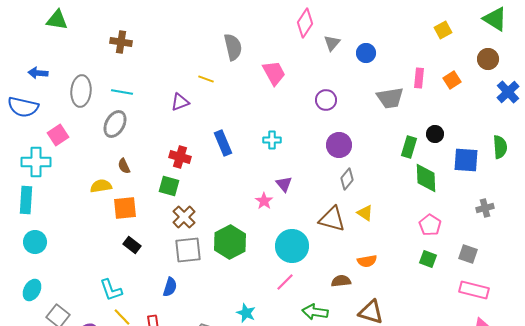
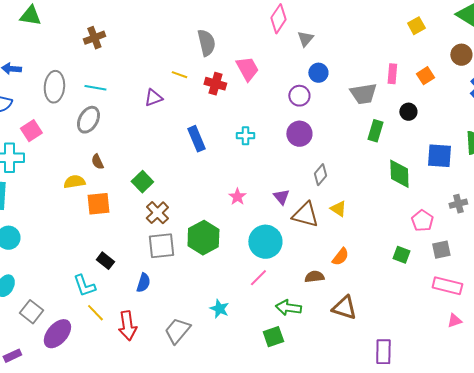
brown cross: (121, 42) -> (94, 38), turned -30
blue circle: (366, 53) -> (318, 73), moved
black circle: (435, 134) -> (408, 112), moved
purple circle: (339, 145) -> (299, 134), moved
green rectangle: (409, 147) -> (375, 131), moved
red cross: (180, 157) -> (215, 84), moved
purple triangle: (284, 184) -> (281, 197), moved
green square: (169, 186) -> (142, 182), turned 30
pink pentagon: (430, 225) -> (422, 221), moved
black rectangle: (132, 245) -> (105, 261), moved
gray square: (468, 254) -> (441, 250), turned -30
orange semicircle: (367, 261) -> (340, 257), turned -42

